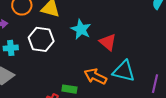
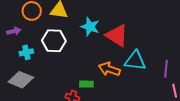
red triangle: (108, 42) -> (117, 35), size x1.4

